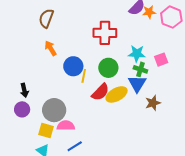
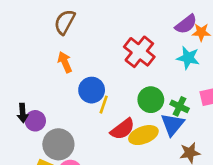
red cross: (105, 33) -> (139, 52), turned 30
cyan star: (137, 54) -> (188, 58), moved
green circle: (108, 68) -> (151, 100), moved
purple circle: (22, 109) -> (35, 121), moved

